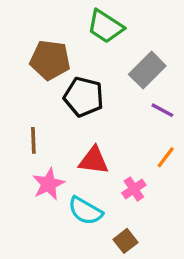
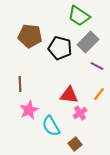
green trapezoid: (105, 26) -> (79, 16), moved
black pentagon: (84, 97) -> (60, 48), moved
red triangle: (94, 160) -> (69, 95), moved
cyan semicircle: (85, 211) -> (51, 126), turned 30

